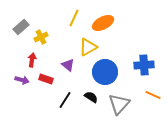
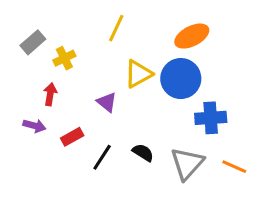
orange ellipse: (103, 23) -> (192, 36), moved
blue cross: (144, 65) -> (211, 118), moved
blue circle: (105, 72) -> (181, 79), moved
red rectangle: (46, 79) -> (72, 137), moved, turned -48
orange line: (153, 95) -> (234, 167), moved

